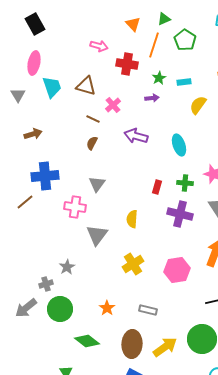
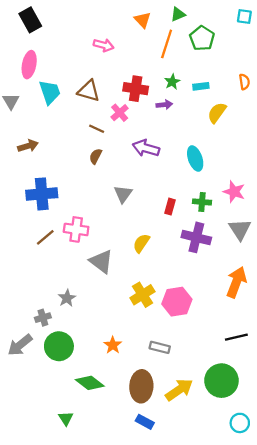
red cross: (127, 64) -> (136, 89), moved
gray triangle: (97, 184) -> (123, 194), moved
brown line: (25, 202) -> (45, 237), moved
yellow semicircle: (132, 219) -> (141, 243), turned 30
gray triangle: (97, 235) -> (101, 262), turned -30
pink hexagon: (177, 270) -> (177, 302), moved

